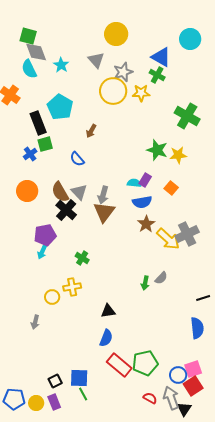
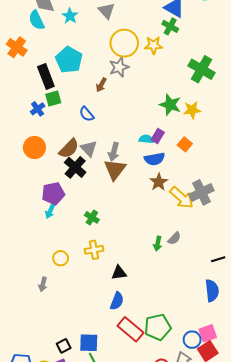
gray star: (123, 72) -> (119, 67), moved
brown semicircle: (60, 192) -> (69, 149), turned -105
yellow cross: (72, 287) -> (94, 250), moved

